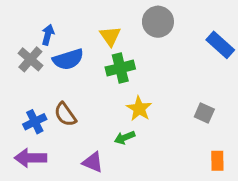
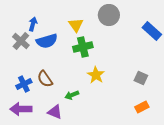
green arrow: (125, 138) -> (72, 95), moved
orange rectangle: (217, 161) -> (142, 107), moved, turned 64
purple triangle: (93, 162) -> (55, 112), moved

